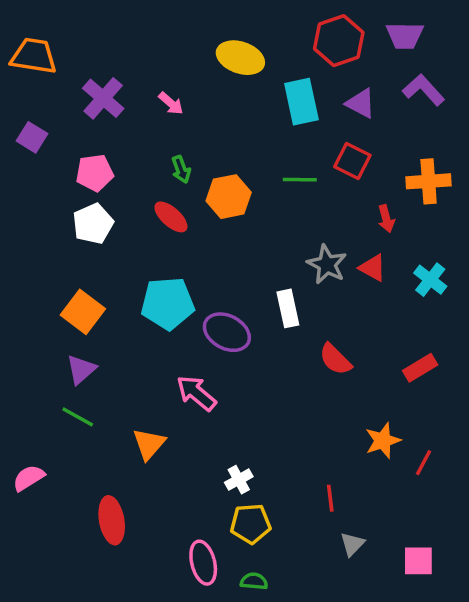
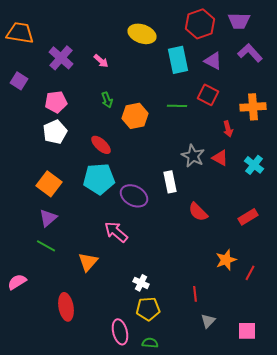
red ellipse: (171, 217) -> (101, 145), moved
white cross: (239, 480) -> (141, 283), turned -35

